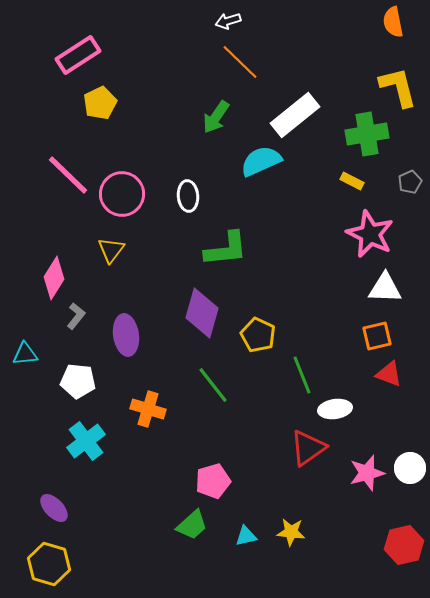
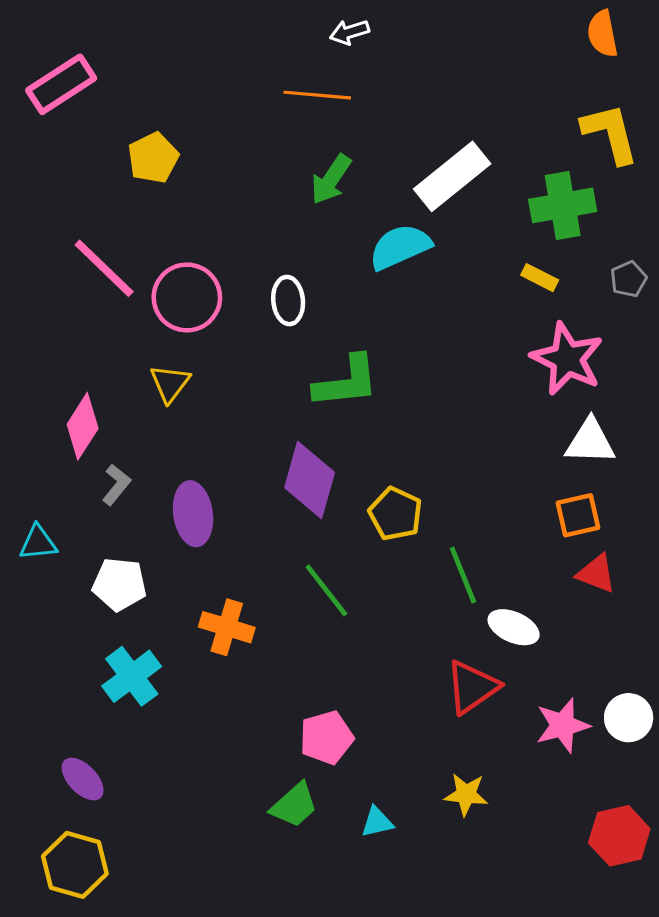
pink rectangle: (78, 55) -> (61, 84), moved
orange line: (240, 62) -> (317, 95), moved, turned -39
white ellipse: (335, 409) -> (514, 627), turned 32
yellow star: (291, 532) -> (466, 794), moved

